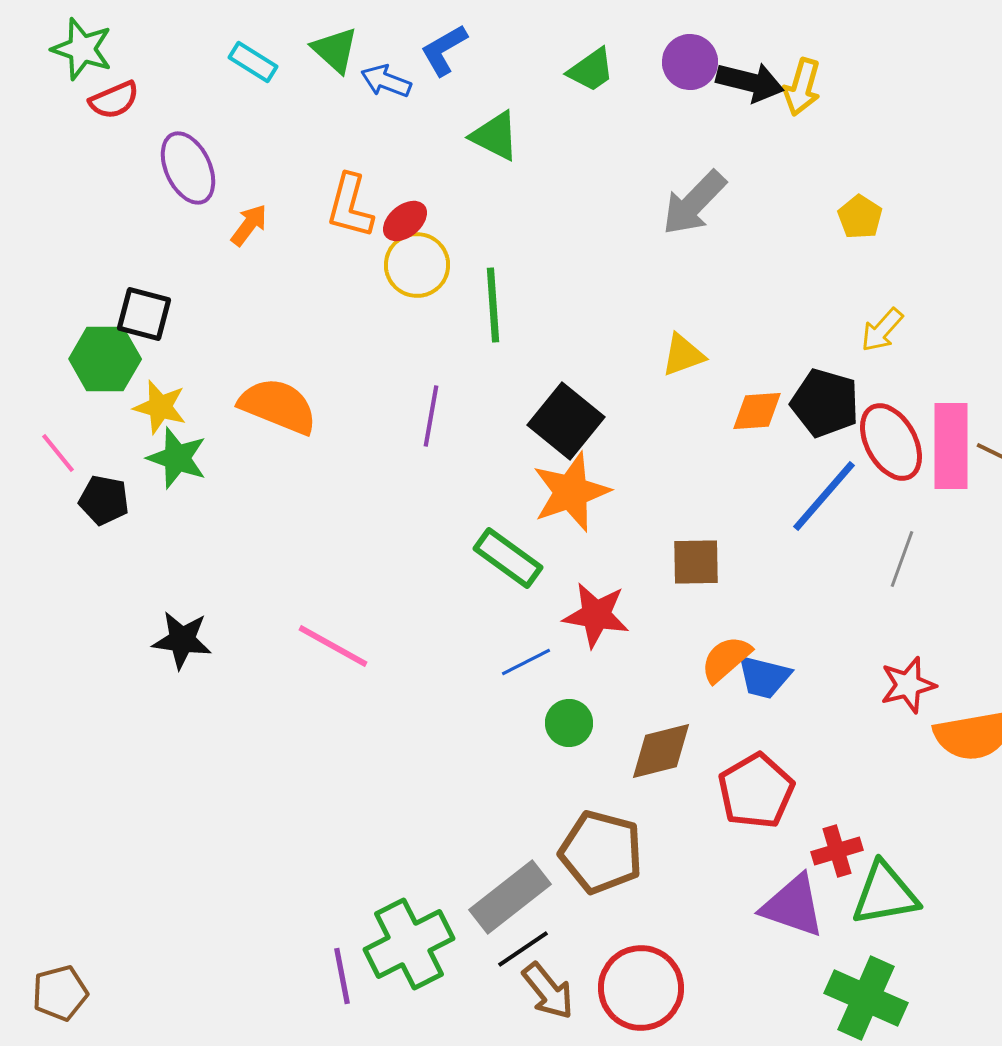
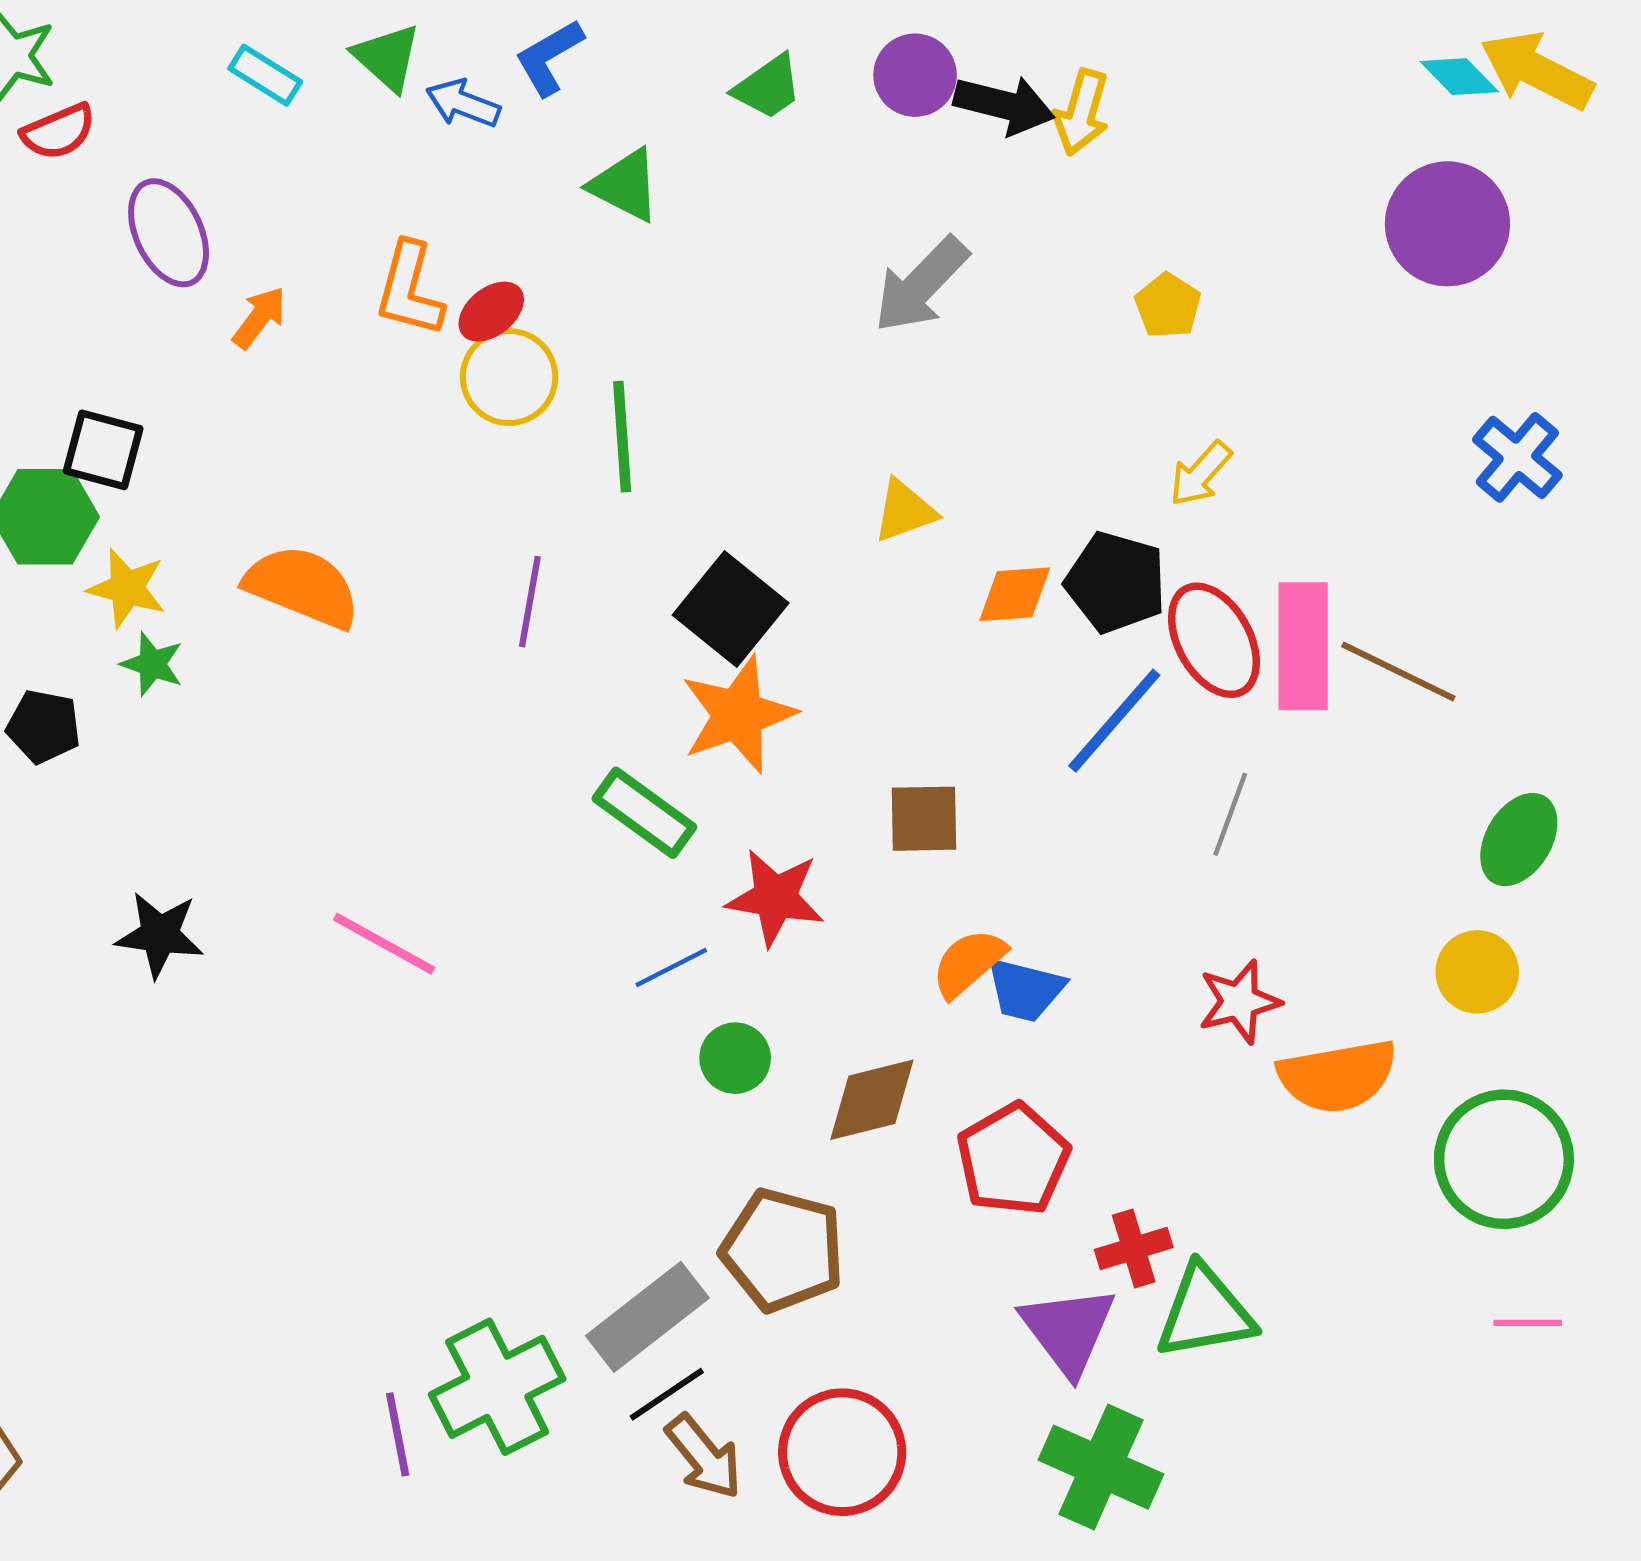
green star: (177, 458) -> (152, 664), size x0.7
purple triangle: (793, 906) -> (1068, 1330), turned 34
green cross: (866, 998) -> (1101, 1467), moved

